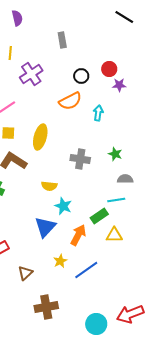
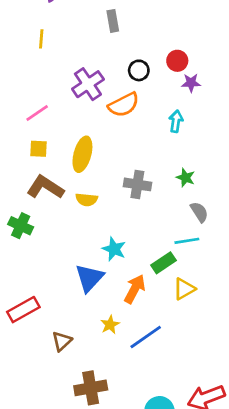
purple cross: (31, 74) -> (88, 84), moved
cyan arrow: (98, 113) -> (176, 121), moved
gray semicircle: (125, 179) -> (199, 212), turned 56
yellow semicircle: (49, 186) -> (87, 200), moved
yellow triangle: (114, 235) -> (184, 289), turned -30

